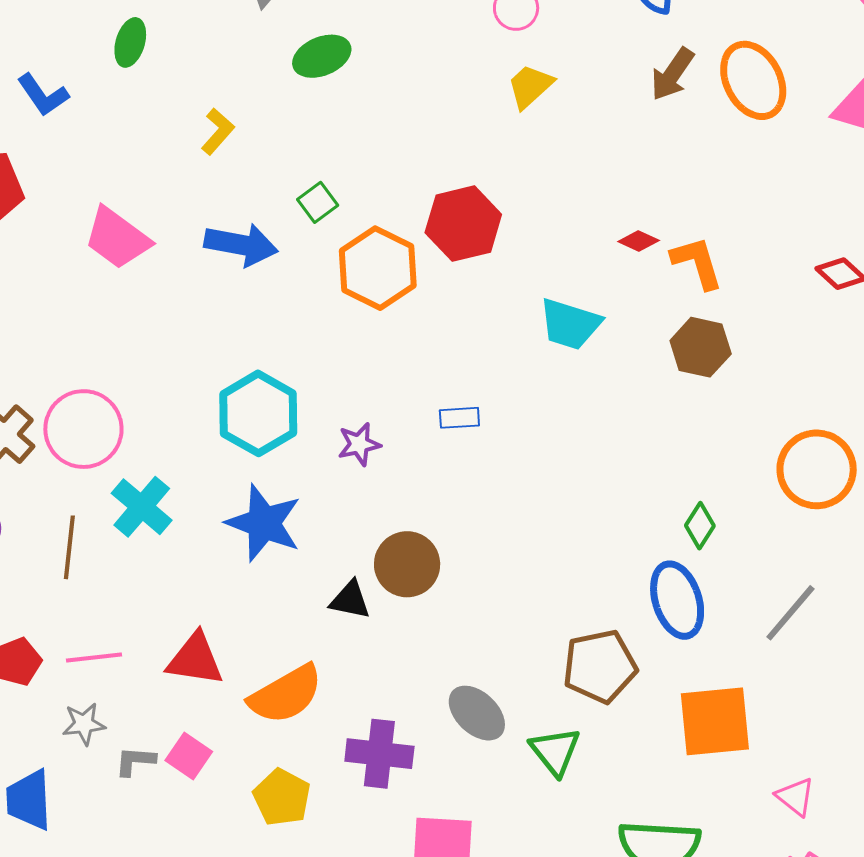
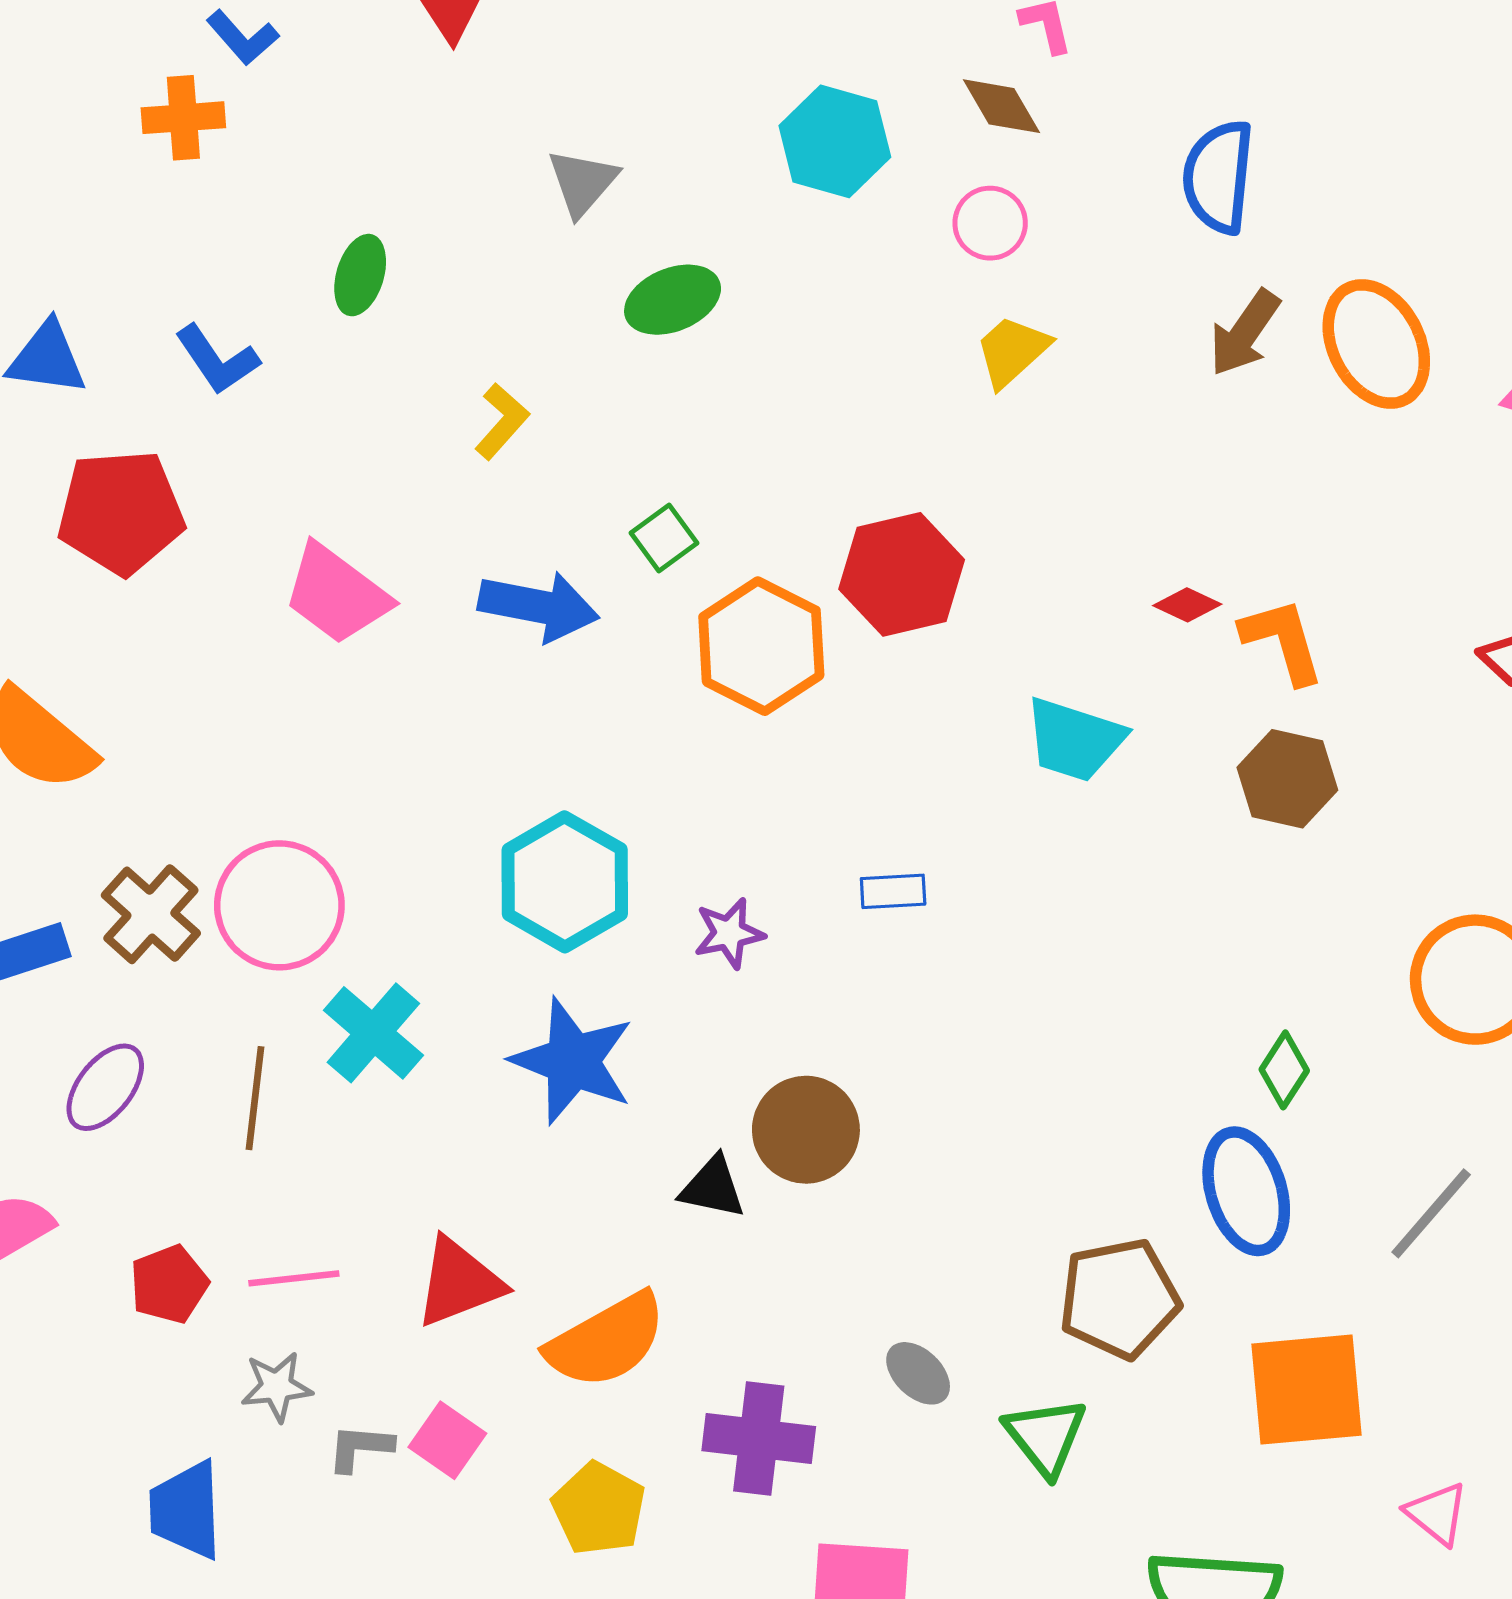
red triangle: (195, 659) -> (459, 1282), turned -30
gray ellipse: (477, 713) -> (918, 1373), size x0.7

